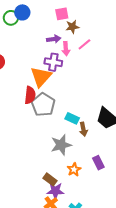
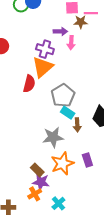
pink line: (84, 44) -> (91, 13), moved, turned 32
purple cross: (53, 62) -> (45, 49), moved
gray pentagon: (43, 105) -> (63, 96), moved
orange star: (74, 170) -> (62, 164), size x1.6

